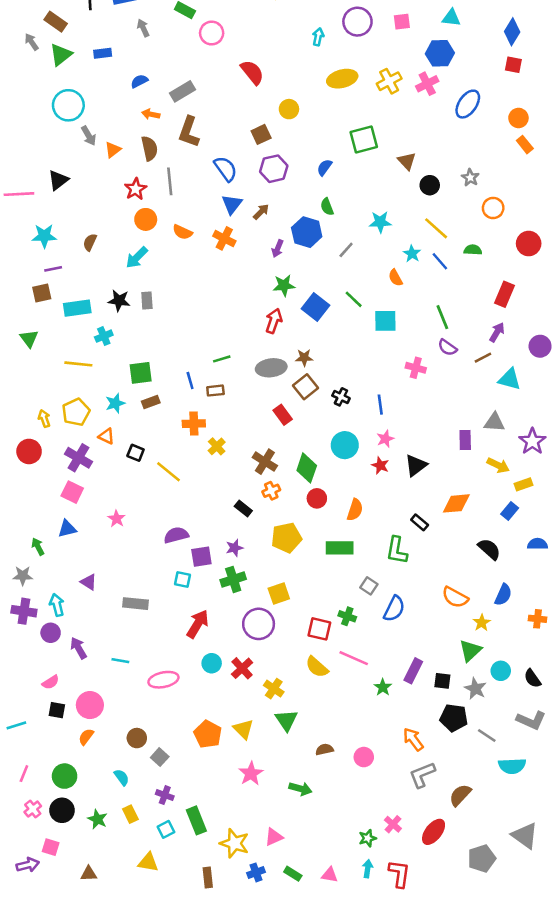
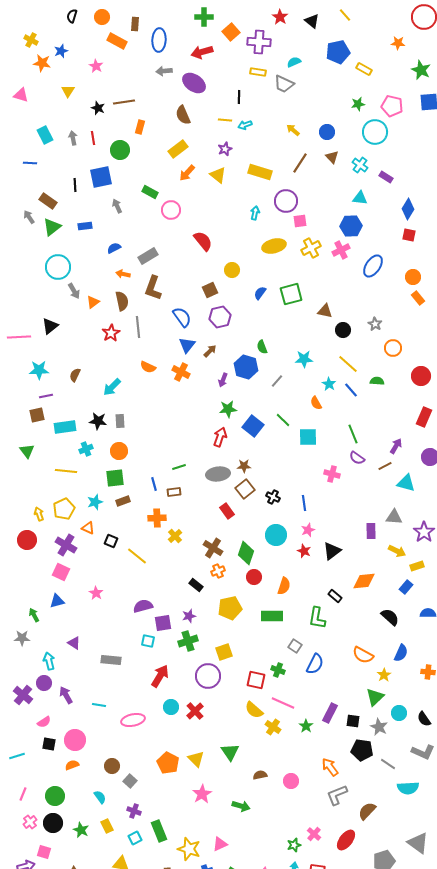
pink square: (402, 22) -> (300, 221), moved
brown triangle: (407, 161) -> (325, 311), turned -35
blue semicircle: (324, 167) -> (260, 293), moved
orange circle: (146, 219) -> (119, 451), moved
red rectangle: (505, 294) -> (424, 417), moved
purple cross: (24, 611) -> (23, 695), moved, turned 30
yellow cross: (274, 689) -> (273, 727), moved
orange semicircle: (86, 737) -> (72, 765), turned 32

